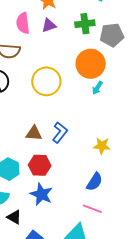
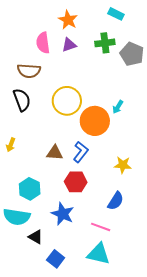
gray pentagon: (112, 35) -> (132, 54), turned 30
orange circle: (91, 64) -> (95, 121), moved
red hexagon: (40, 165) -> (76, 182), moved
pink line: (92, 209) -> (101, 227), moved

